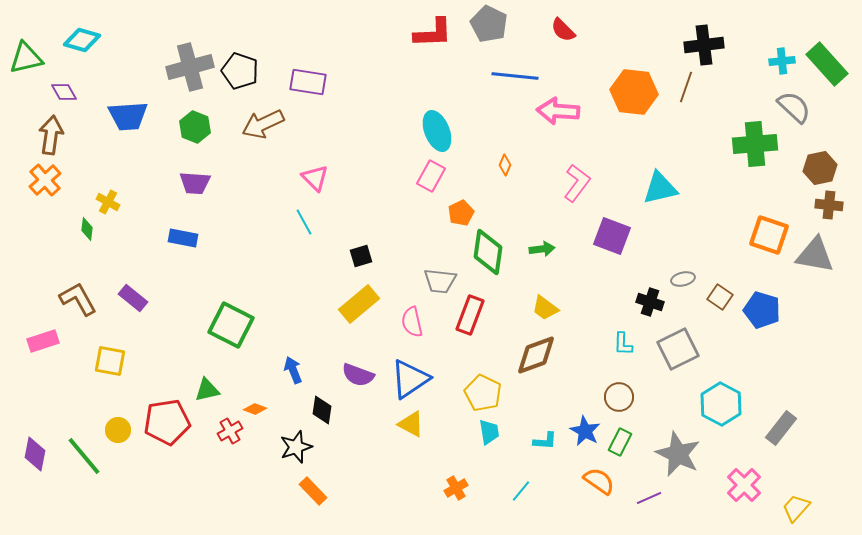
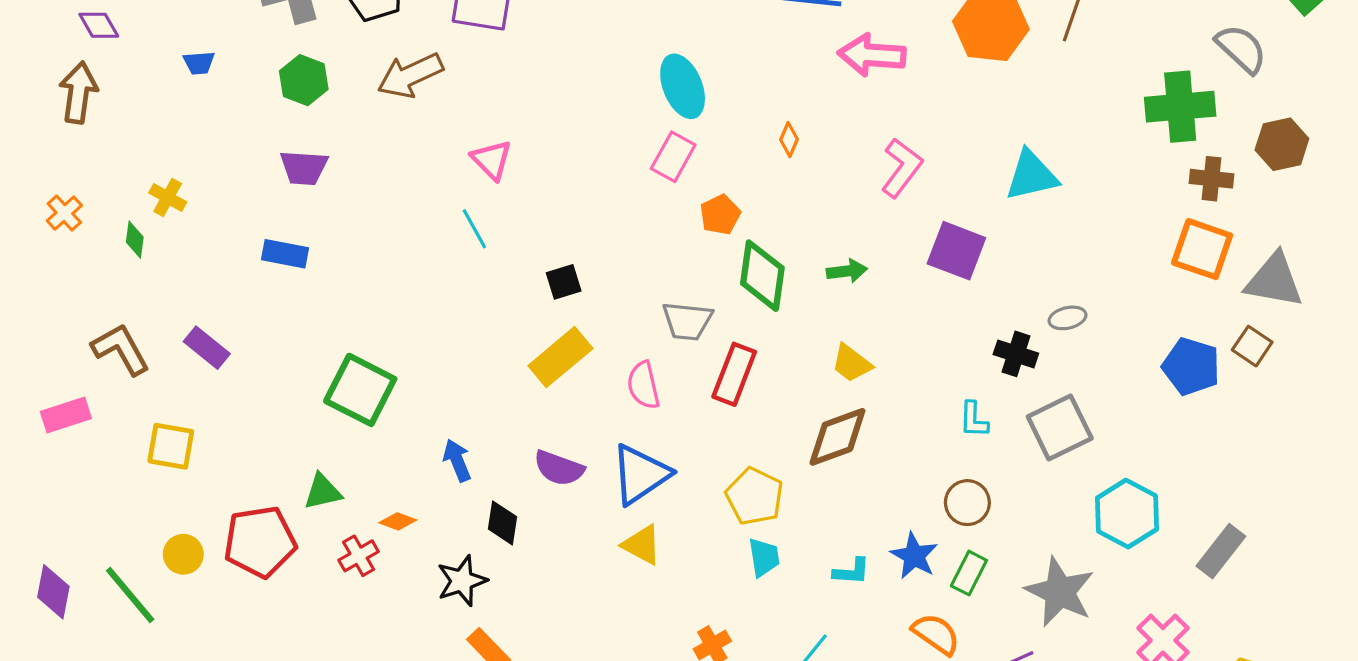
blue trapezoid: (128, 116) -> (199, 63), size x0.5
orange cross: (45, 180) -> (64, 213), moved, size x0.7
brown cross: (829, 205) -> (1212, 179), moved
brown square: (720, 297) -> (1252, 346), moved

